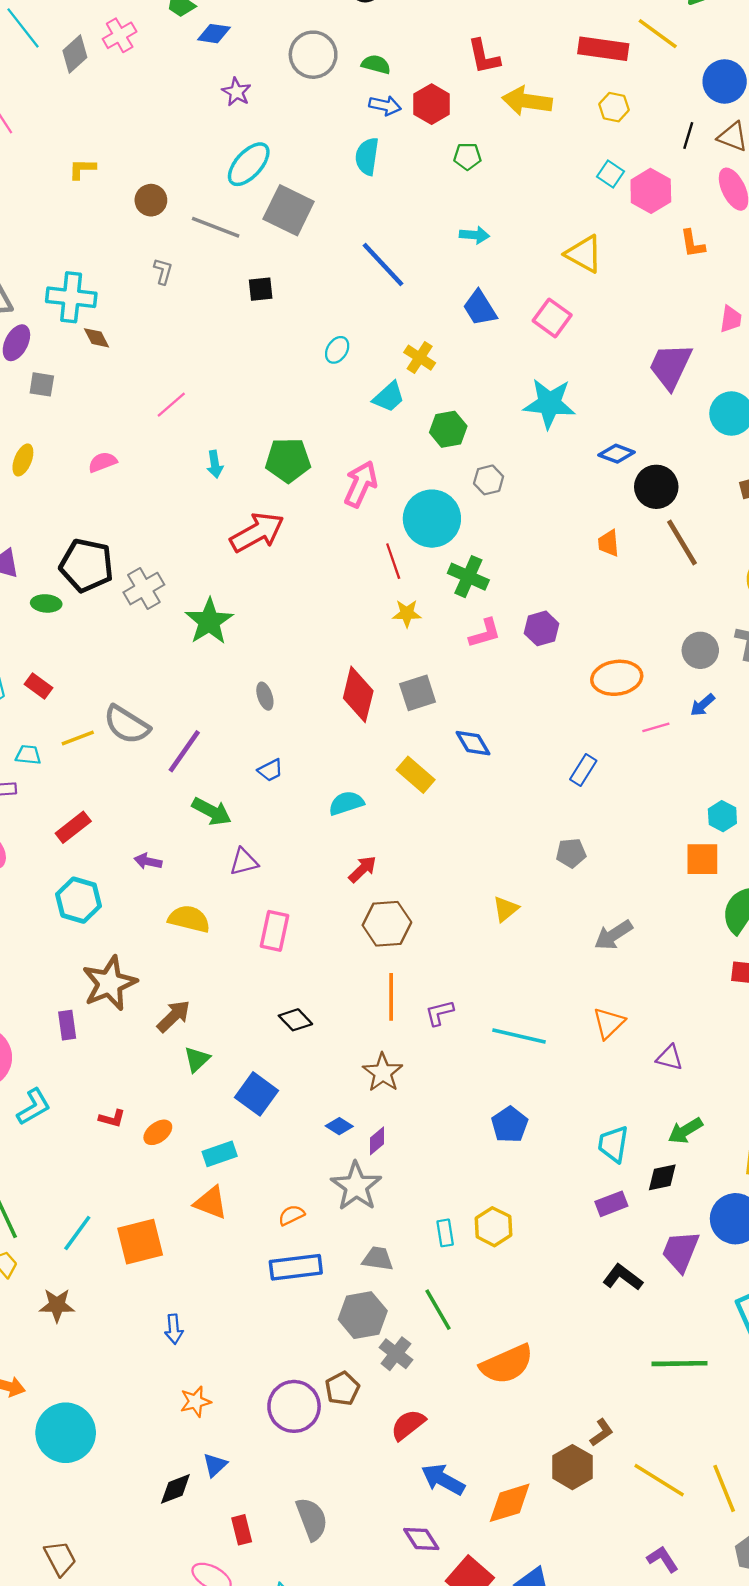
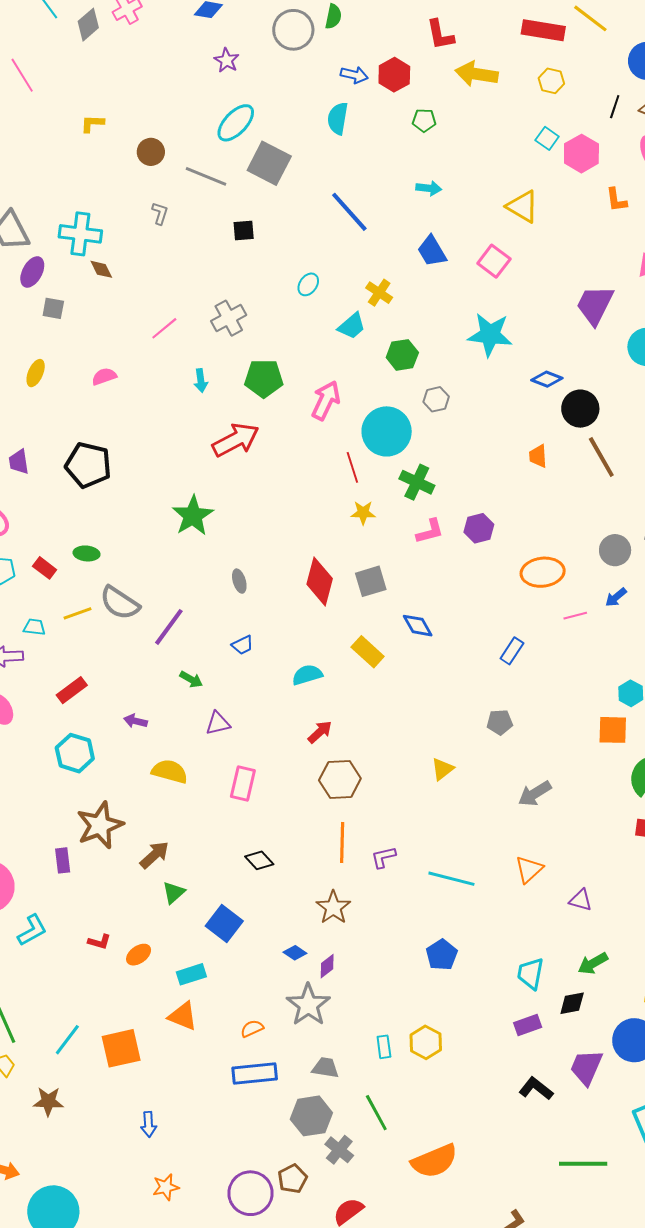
green semicircle: (376, 64) -> (333, 16), moved, turned 85
gray cross: (144, 589) -> (229, 318), moved
green ellipse: (46, 603) -> (87, 553), moved
green arrow: (212, 811) -> (191, 679), size x0.7

